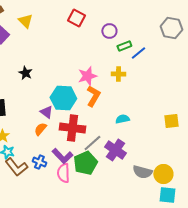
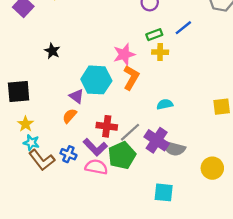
green rectangle: (124, 46) -> (154, 35), moved
red cross: (72, 128) -> (107, 126), moved, size x0.7
gray semicircle: (142, 172) -> (174, 148), moved
pink semicircle: (63, 173) -> (96, 167), turned 102
cyan square: (167, 195) -> (164, 192), moved

